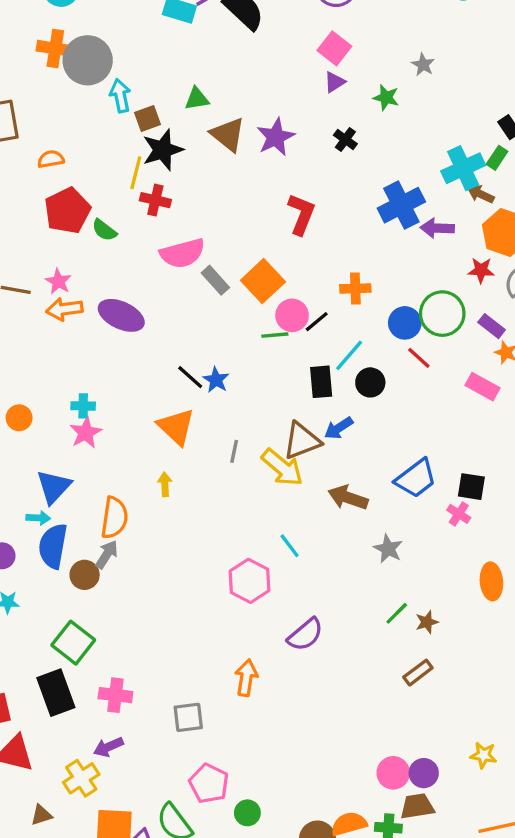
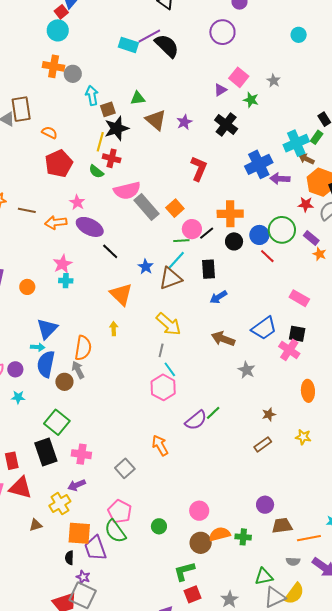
pink square: (334, 48) -> (239, 77), moved
gray circle: (88, 60) -> (73, 74), size x0.6
purple star: (276, 137) -> (184, 122), size x0.7
black cross: (345, 140) -> (226, 124), size x1.6
orange semicircle: (51, 159) -> (50, 133), turned 35
green semicircle: (104, 230) -> (96, 172), moved
gray rectangle: (215, 280) -> (147, 207), size x1.5
pink star: (58, 281) -> (77, 202), moved
orange square: (263, 281) -> (175, 208), size x0.7
orange cross: (355, 288) -> (230, 214), size x1.4
cyan line: (349, 355) -> (176, 261), moved
black line: (190, 377) -> (110, 251), moved
black circle: (370, 382) -> (234, 241), moved
pink rectangle: (483, 387) -> (299, 298), moved
pink star: (86, 433) -> (62, 264), moved
brown triangle: (302, 441) -> (170, 278), moved
gray line: (234, 451) -> (161, 350), moved
yellow arrow: (282, 467) -> (169, 324), moved
pink cross: (459, 514) -> (289, 350), size x1.5
cyan line: (290, 546) -> (170, 369), moved
gray arrow: (107, 554) -> (78, 370), turned -60
green line: (397, 613) -> (213, 413), moved
orange arrow: (246, 678) -> (160, 445), turned -40
gray square: (188, 717) -> (125, 468), turned -36
yellow star: (483, 755) -> (303, 437), moved
pink circle: (393, 773) -> (199, 511), moved
pink pentagon: (209, 783) -> (120, 512), moved
brown trapezoid: (417, 806) -> (282, 526), moved

